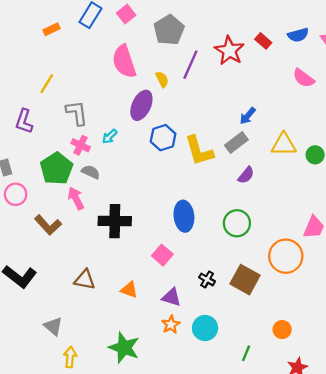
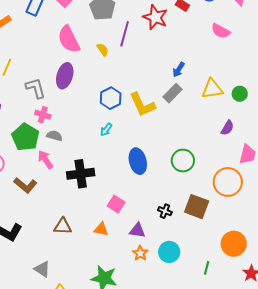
purple ellipse: (141, 105) -> (65, 76), moved
cyan arrow: (110, 136) -> (106, 130), moved
purple semicircle: (246, 175) -> (227, 128), moved
pink square: (162, 255) -> (116, 204), moved
orange circle: (282, 330) -> (234, 244), size x1.6

